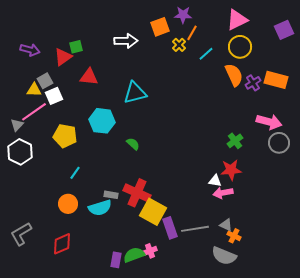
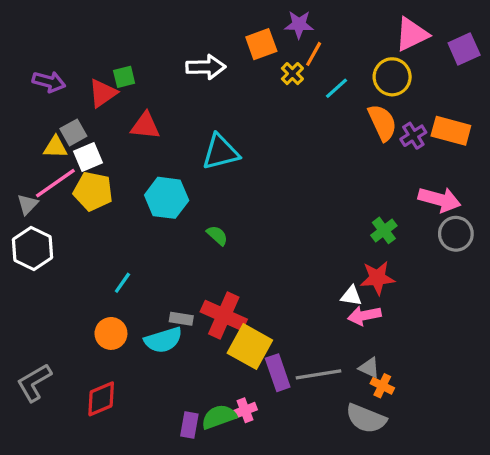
pink triangle: (237, 20) -> (412, 34), moved
yellow pentagon: (65, 136) -> (93, 191), moved

